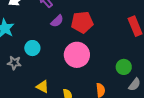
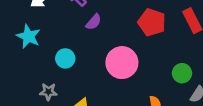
red pentagon: (82, 22) -> (152, 22), moved, turned 30
gray star: (14, 63) -> (48, 92), moved

